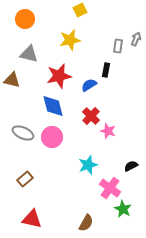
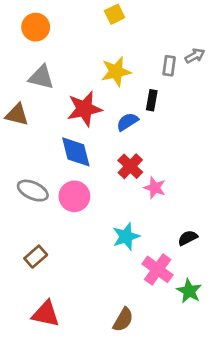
gray arrow: (136, 39) -> (195, 56), turned 40
yellow star: (70, 40) -> (116, 72), moved
green star: (123, 209) -> (189, 291), moved

